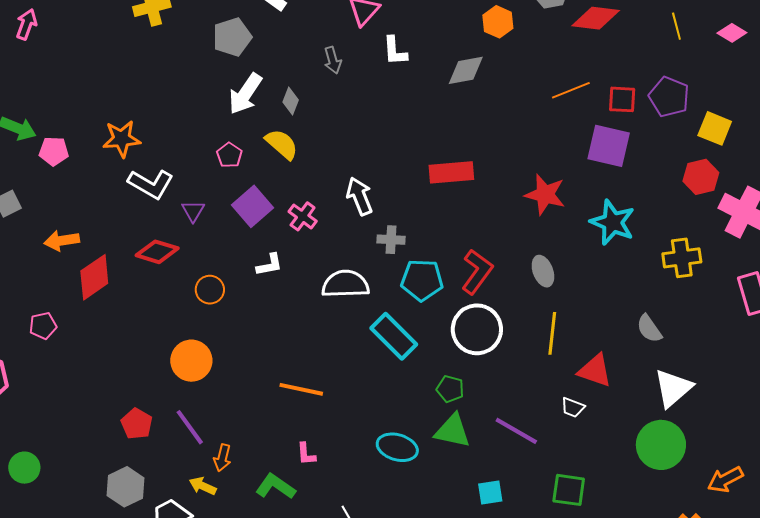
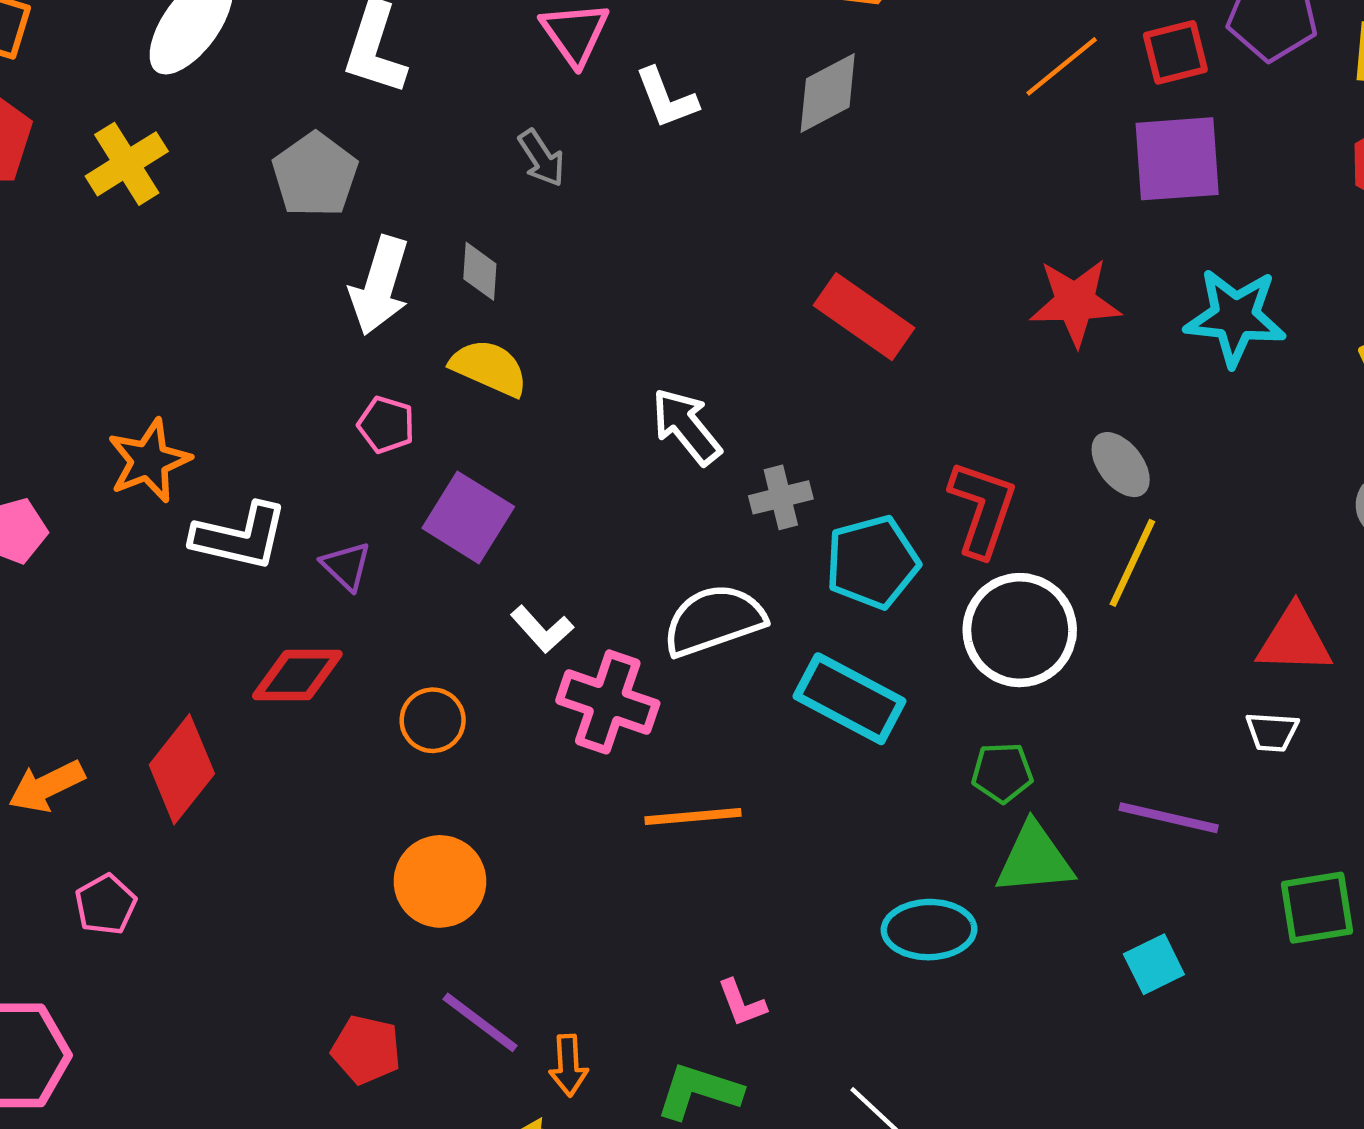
red rectangle: (451, 172) -> (864, 317), turned 57
pink cross: (303, 216) -> (608, 702), moved, size x1.5
orange arrow: (62, 241) -> (46, 786), moved
white L-shape: (270, 265) -> (542, 629), turned 76
yellow line: (552, 333) -> (1132, 563), moved, turned 36
orange line: (301, 389) -> (693, 817), moved

